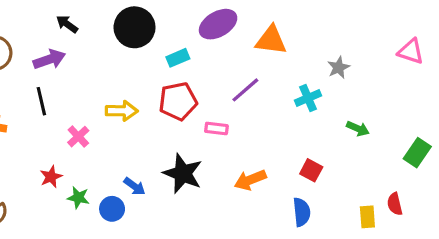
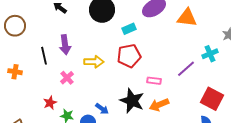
purple arrow: (49, 59) -> (65, 45), moved, turned 102
purple line: (245, 90) -> (186, 69), moved
pink rectangle: (216, 129) -> (154, 81), moved
red square: (311, 170) -> (212, 99), size x1.6
orange arrow: (250, 180) -> (159, 105), moved

